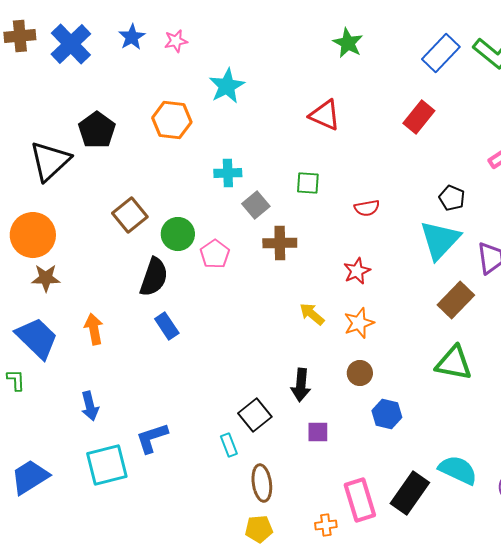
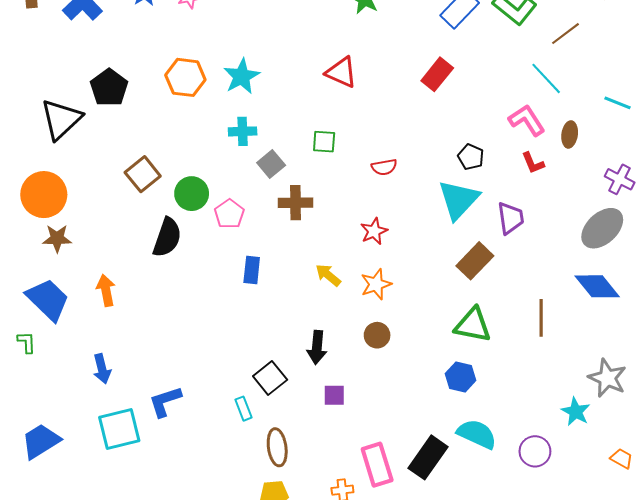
cyan star: (227, 86) -> (242, 76), moved
blue rectangle: (167, 326) -> (252, 270), moved, turned 40
blue hexagon: (387, 414) -> (461, 377), moved

